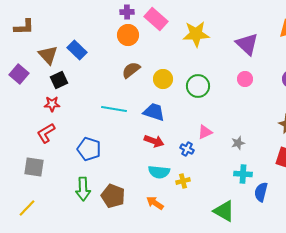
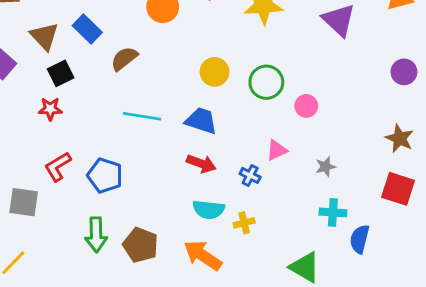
brown semicircle: (131, 70) -> (124, 59), moved
pink circle: (245, 79) -> (306, 106), moved
red L-shape: (46, 133) -> (58, 167), moved
orange arrow: (155, 203) -> (203, 255), size x1.5

